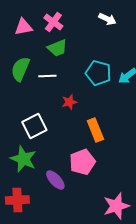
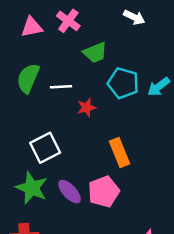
green trapezoid: (57, 48) -> (95, 53), moved
red star: (69, 102) -> (87, 107), moved
purple ellipse: (55, 180) -> (70, 192), moved

